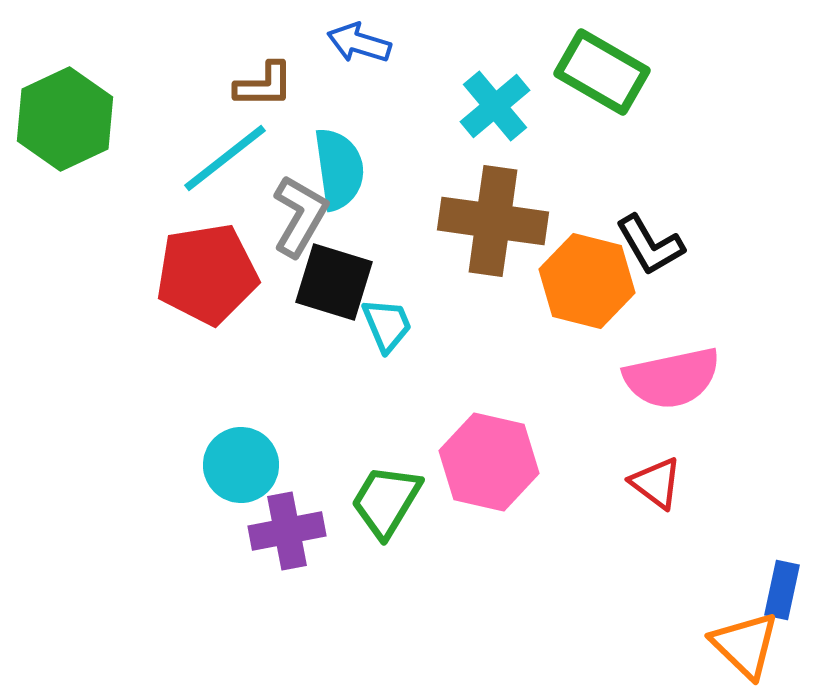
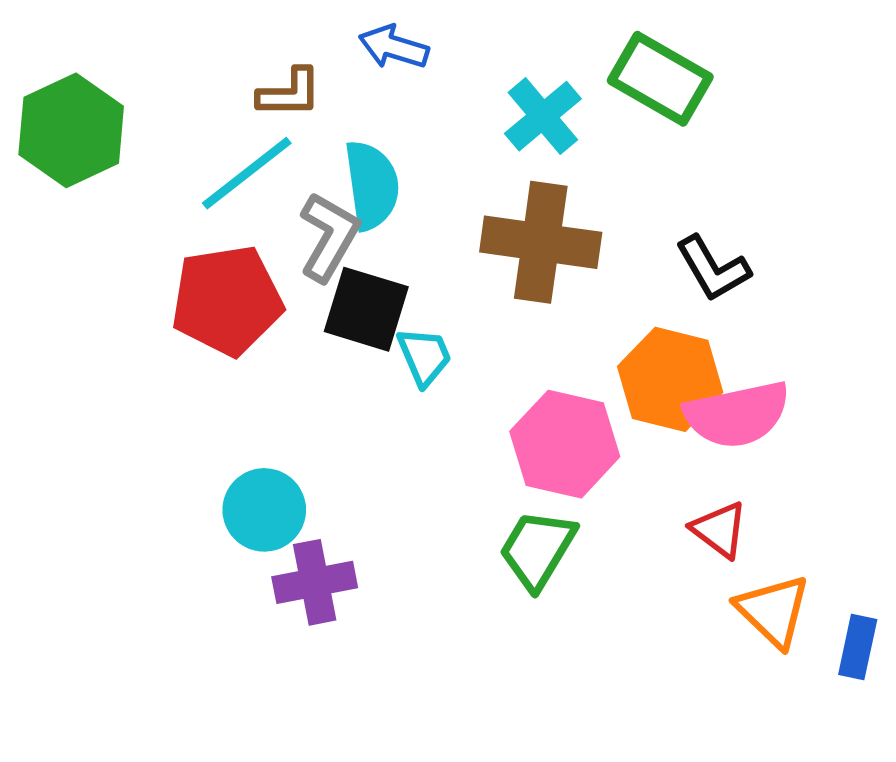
orange hexagon: (587, 281) -> (670, 379), moved
pink hexagon: (489, 462) -> (565, 444), moved
green trapezoid: (386, 501) -> (537, 549), moved
orange triangle: (745, 645) -> (773, 611), moved

